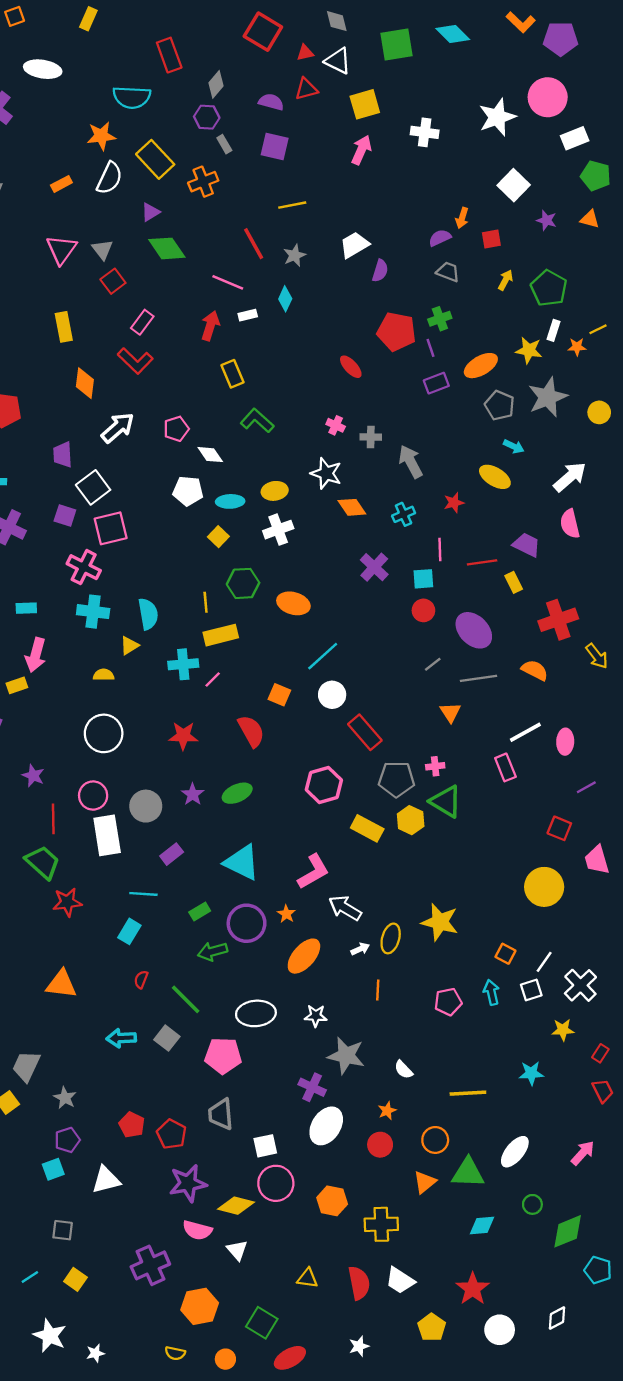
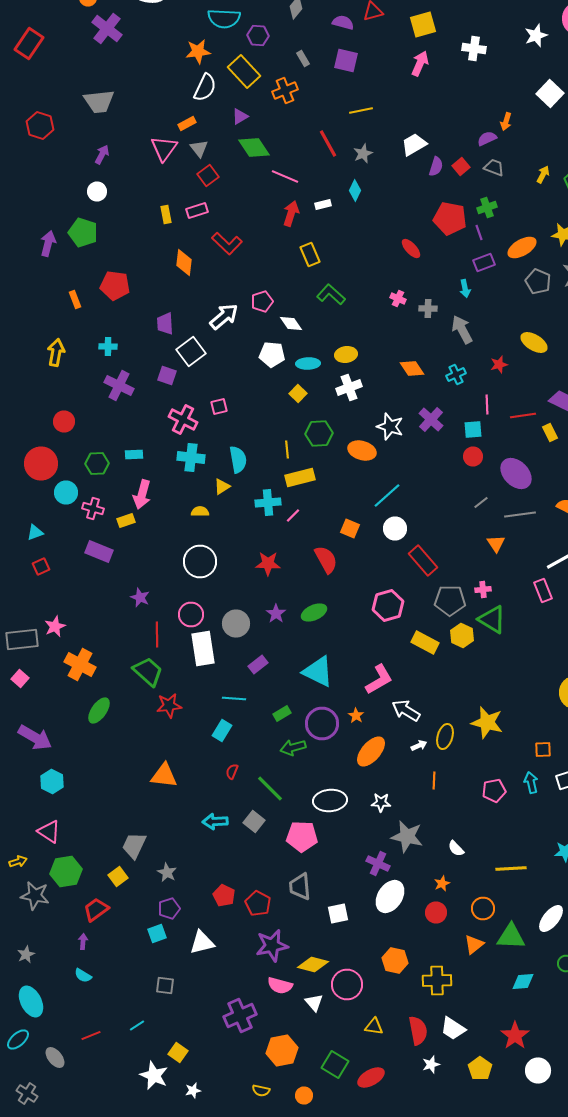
purple hexagon: (207, 117) -> (258, 36), moved
white star: (497, 117) -> (536, 36), size x0.7
orange rectangle: (61, 184) -> (187, 124), moved
red square: (491, 239) -> (461, 166), moved, turned -30
pink line: (228, 282) -> (285, 176), moved
pink rectangle: (142, 322) -> (197, 210), moved, turned 35
yellow rectangle: (64, 327) -> (166, 214), size x0.7
white arrow: (118, 428) -> (224, 316), moved
cyan arrow: (514, 446) -> (465, 288), moved, turned 54
white star: (326, 473) -> (390, 426), moved
pink square: (111, 528) -> (219, 406), moved, size x0.6
orange square: (505, 954) -> (543, 750), turned -30
pink circle: (276, 1183) -> (347, 984), moved
yellow square: (75, 1279) -> (178, 1052), moved
white star: (359, 1346) -> (431, 1064), moved
red ellipse: (290, 1358) -> (371, 1078), moved

